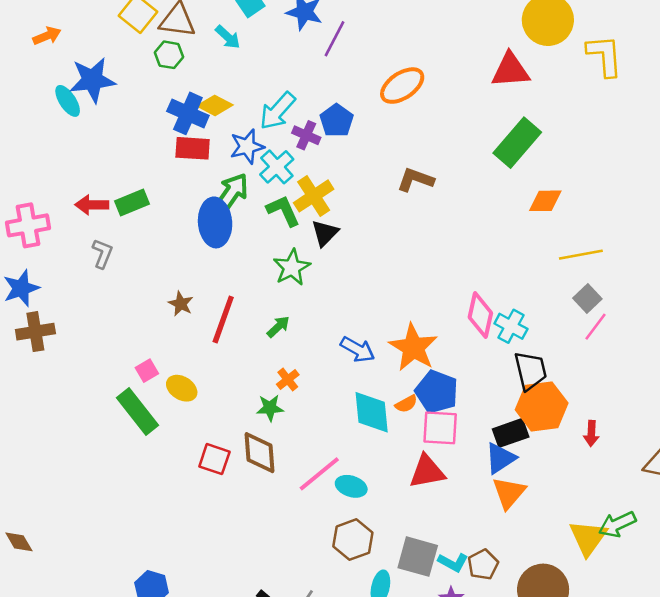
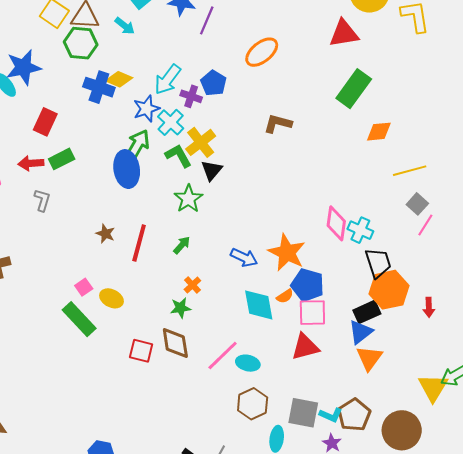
green hexagon: (169, 55) -> (81, 43), size x1.5
red rectangle: (193, 148) -> (45, 122), moved, turned -64
brown pentagon: (483, 565) -> (354, 415), size x1.4

